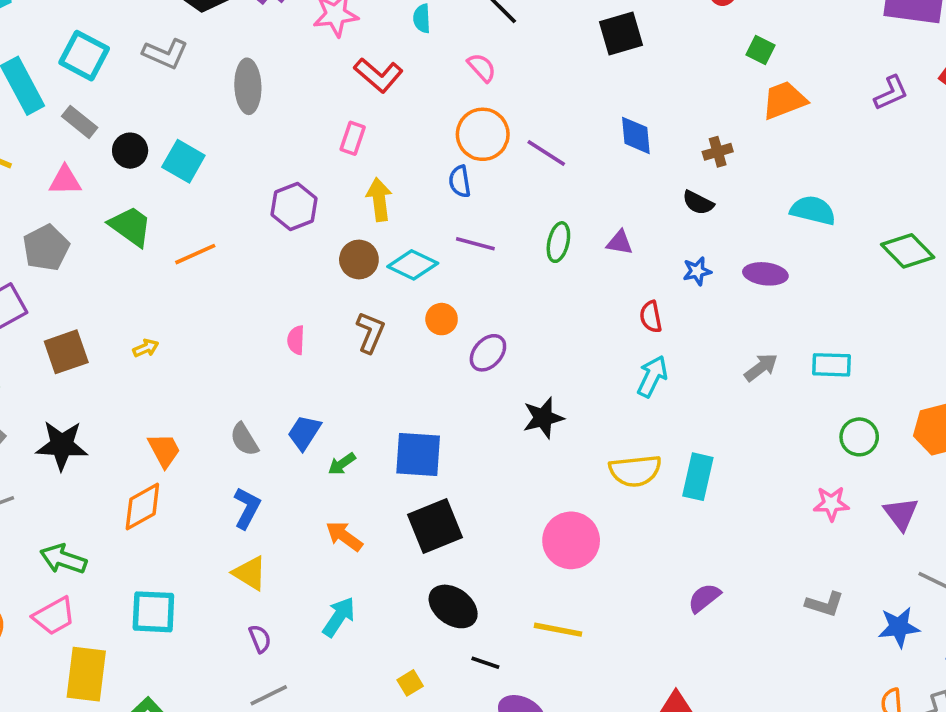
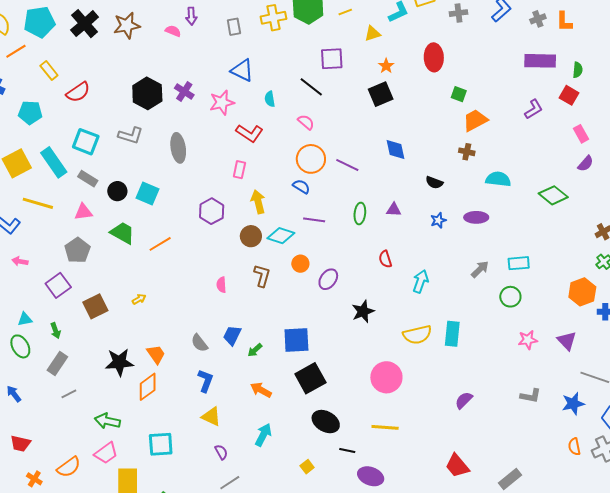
brown cross: (718, 152) -> (467, 152), moved, turned 35
blue semicircle: (460, 181) -> (301, 186), turned 138
red semicircle: (651, 317) -> (385, 259), moved
green circle: (859, 437) -> (510, 297), moved
black star: (62, 445) -> (119, 362), moved

